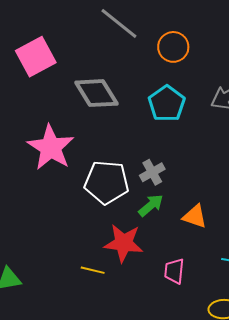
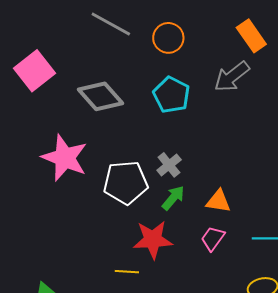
pink trapezoid: (174, 271) -> (213, 238), moved, turned 40

